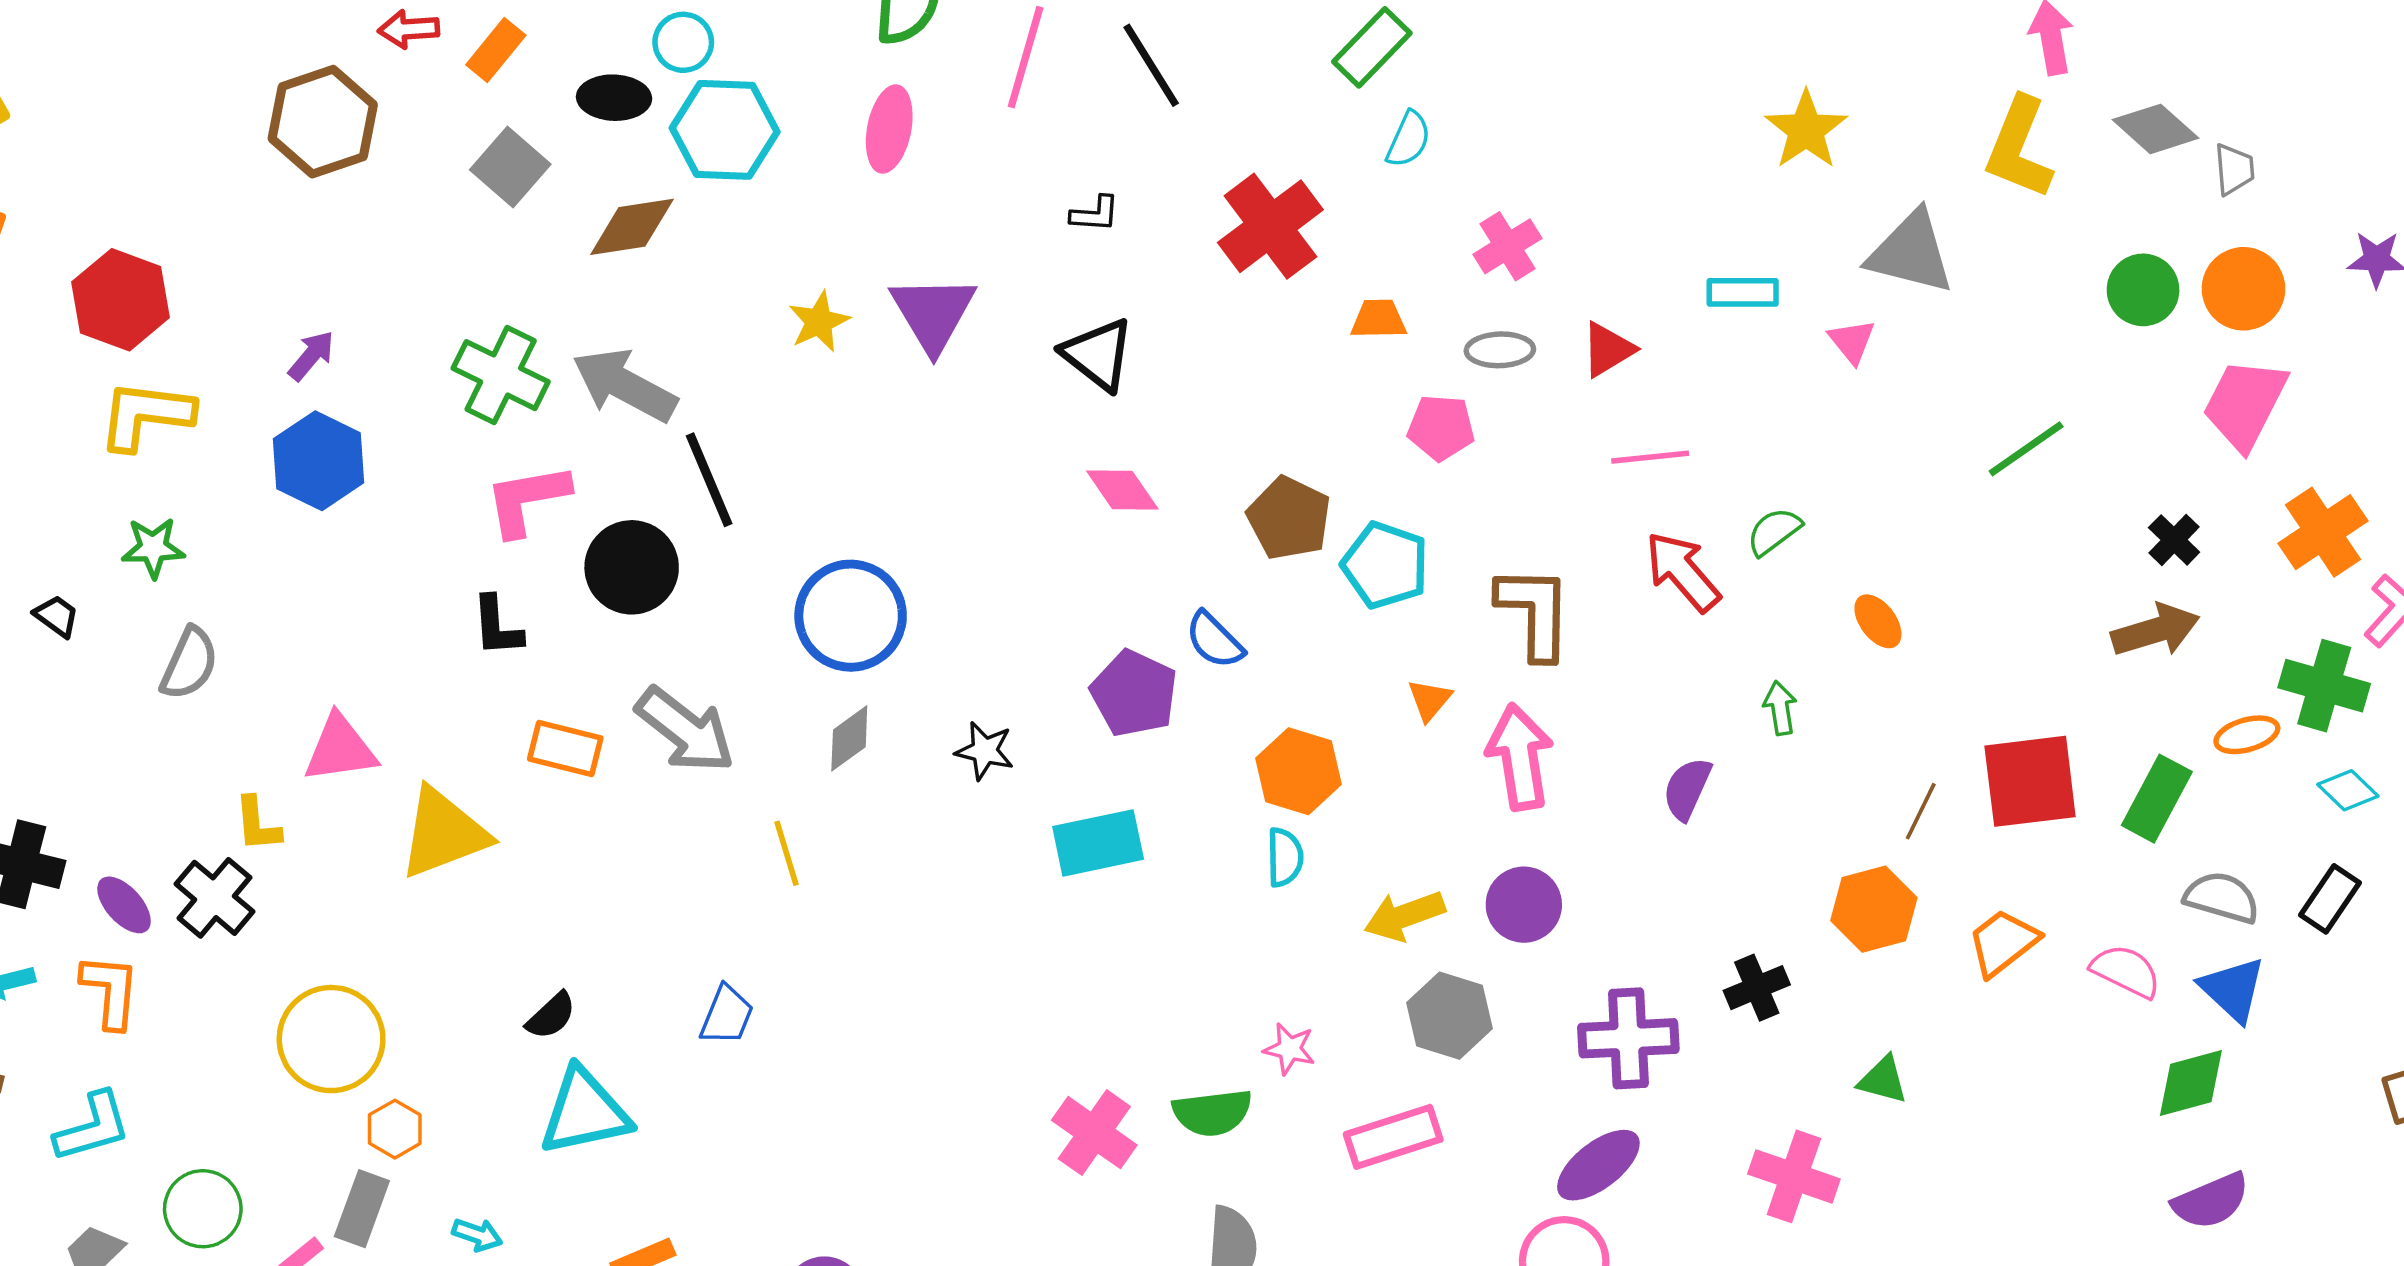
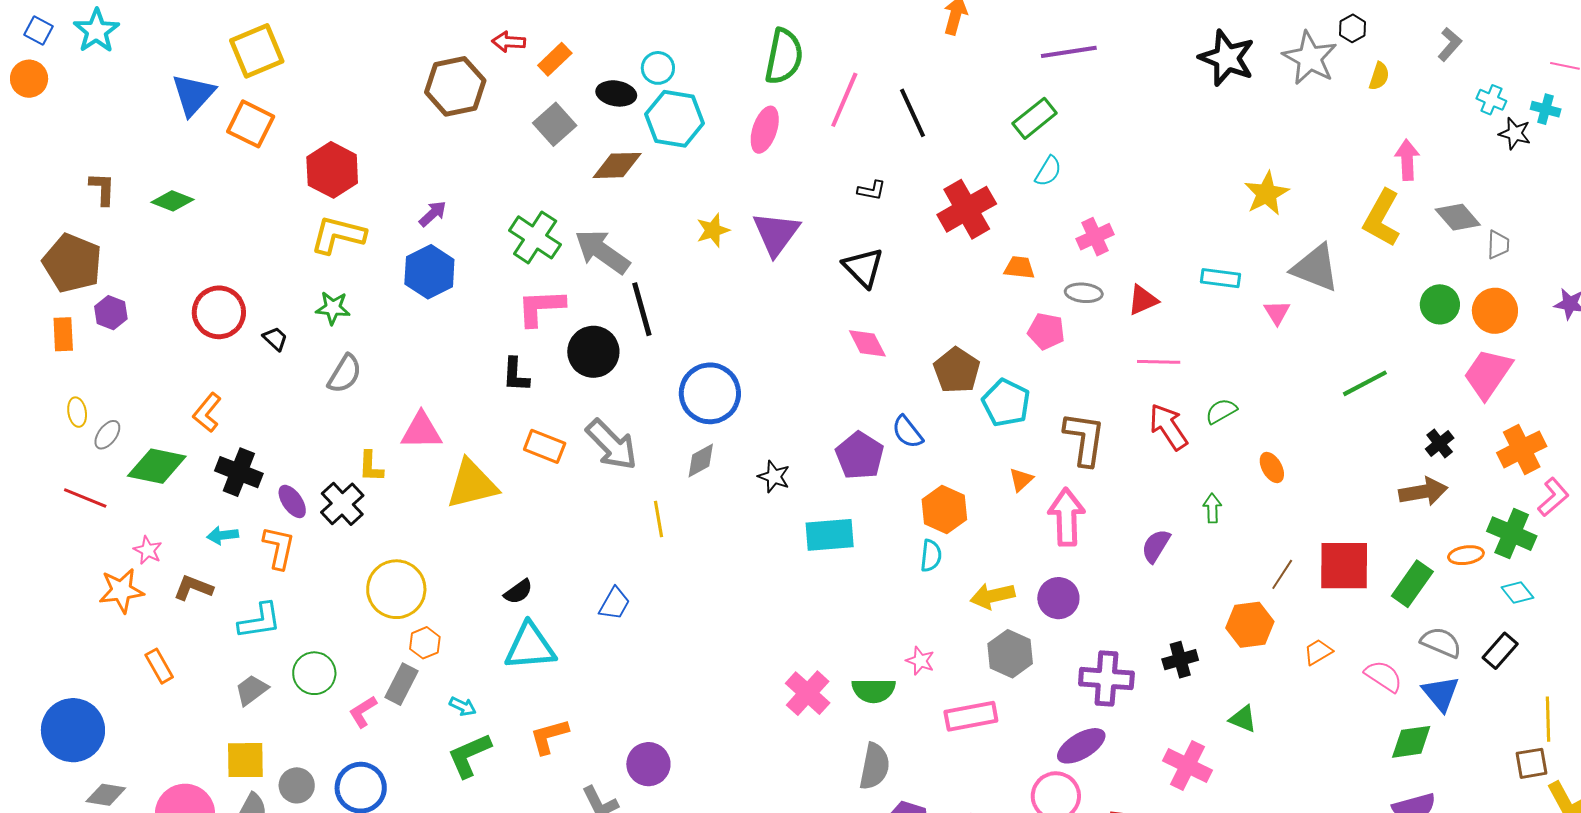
orange trapezoid: (2003, 942) -> (1318, 652), size x0.7

